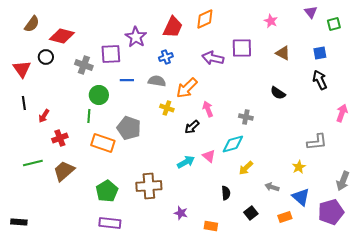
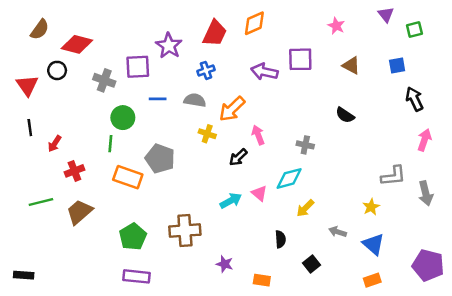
black arrow: (320, 80) -> (414, 99), moved
gray arrow: (343, 181) -> (426, 193), moved, turned -36
purple pentagon: (331, 212) -> (428, 265), moved, turned 30
orange rectangle: (285, 217) -> (372, 280), moved

